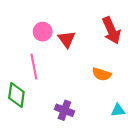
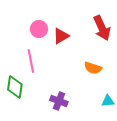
red triangle: (67, 39) -> (61, 36), turned 36

